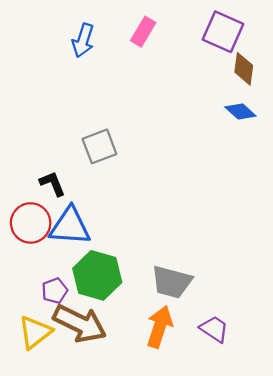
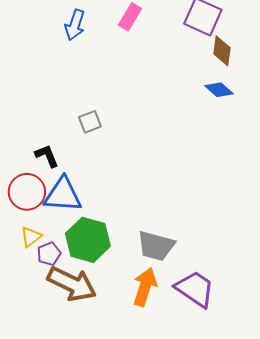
gray square: (99, 146) -> (90, 122), size x0.7
purple trapezoid: (214, 329) -> (195, 289), size x1.5
yellow triangle: (35, 332) -> (31, 237), moved, size x0.7

